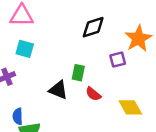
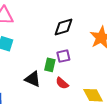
purple square: (118, 60) -> (63, 56), moved

